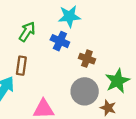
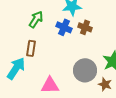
brown cross: (87, 59) -> (85, 27), moved

